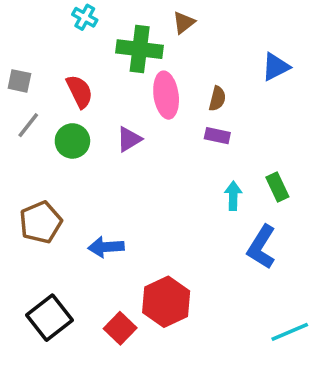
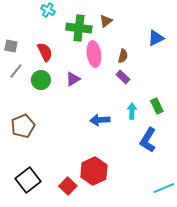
brown triangle: (184, 23) -> (106, 21), moved
purple rectangle: (217, 136) -> (123, 77), turned 32
blue arrow: (106, 247) -> (100, 120), moved

